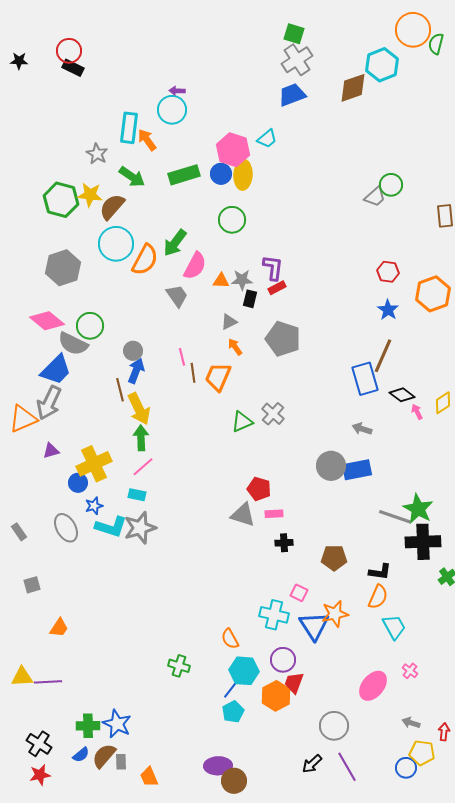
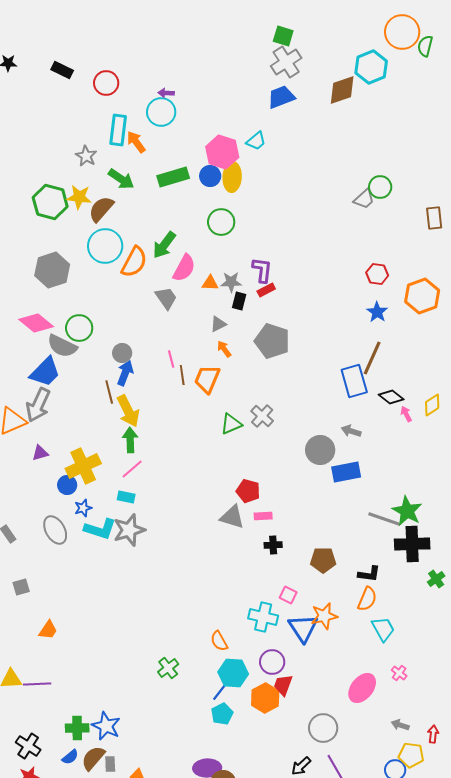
red circle: (69, 51) -> (106, 83), moved
gray circle: (331, 466) -> (320, 450), moved
green cross: (179, 666) -> (168, 668), turned 35

